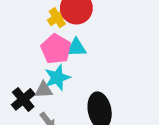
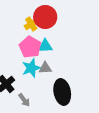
gray triangle: (44, 90) -> (45, 68), moved

